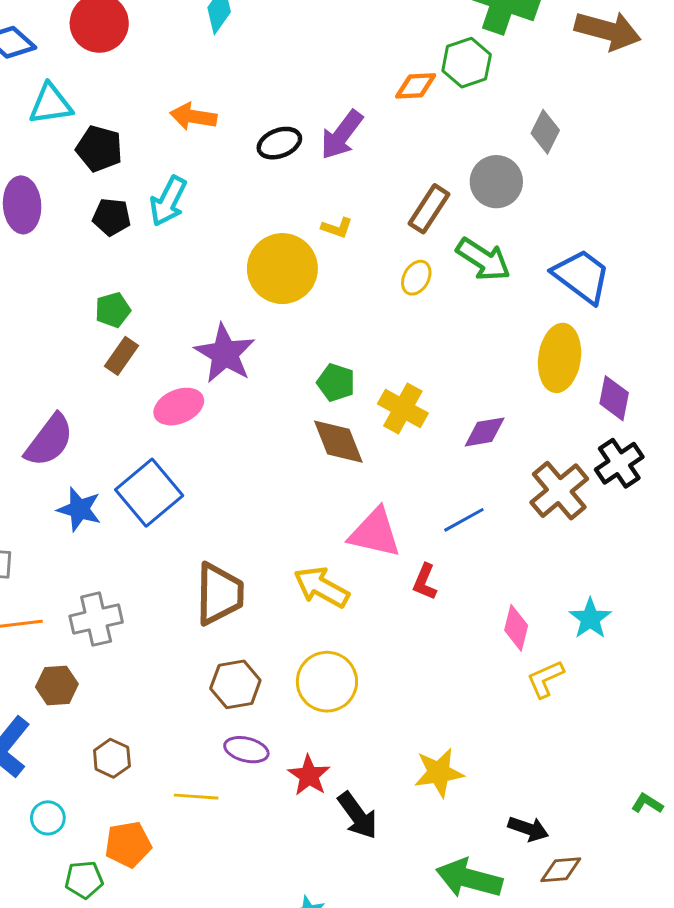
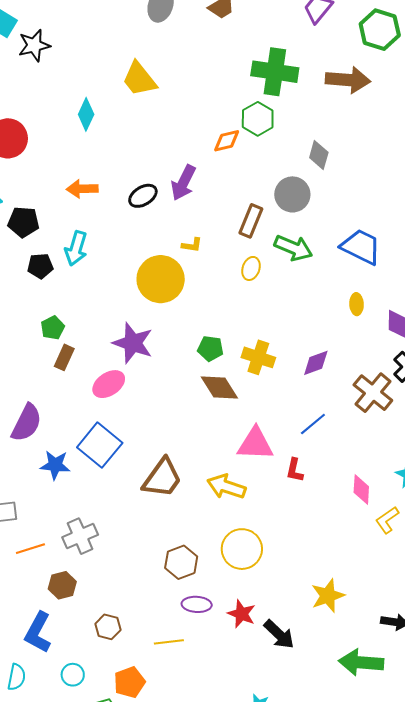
yellow ellipse: (560, 358) -> (357, 304), size x0.5
brown trapezoid: (219, 594) -> (162, 478), moved, turned 45

